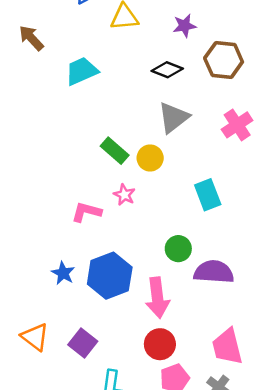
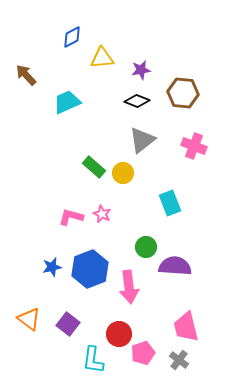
purple star: (184, 26) -> (141, 70), moved
pink cross: (237, 125) -> (194, 146), turned -35
pink star: (124, 195) -> (102, 214), moved
blue star: (63, 273) -> (52, 267), turned 30
red circle: (160, 344) -> (119, 334), moved

